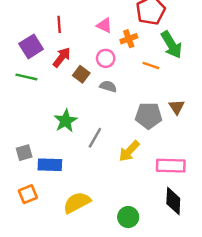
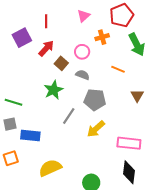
pink triangle: (104, 25) -> (84, 16), moved, turned 48
orange line: (151, 66) -> (118, 69), moved
green line: (26, 77) -> (14, 102), moved
gray pentagon: (149, 116) -> (95, 100), moved
green star: (66, 121) -> (53, 90), moved

